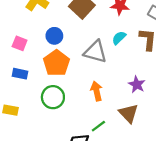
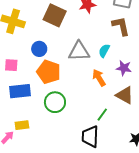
cyan semicircle: (119, 38) -> (104, 51), moved
blue rectangle: (20, 74) -> (20, 91), size x1.5
orange arrow: (97, 91) -> (99, 78), moved

